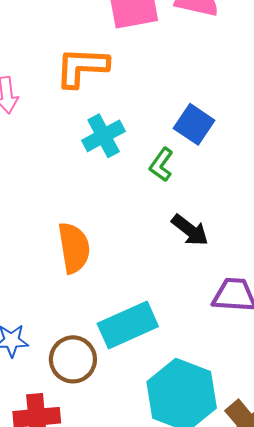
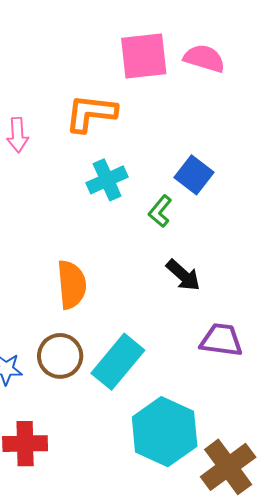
cyan rectangle: (128, 325) -> (118, 362), turned -30
brown circle: (73, 359) -> (60, 356), moved

